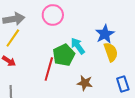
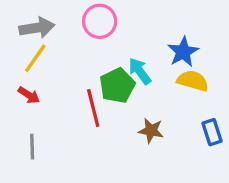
yellow semicircle: (111, 52) -> (193, 81), turned -54
red line: (49, 69) -> (93, 108), turned -30

